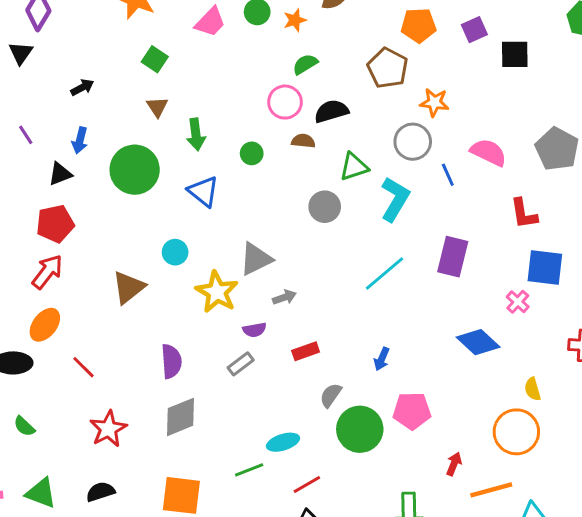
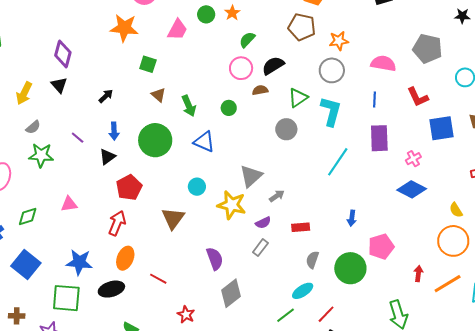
blue line: (448, 175) -> (374, 99), moved, turned 42
red pentagon: (55, 224) -> (129, 187), moved
pink cross: (518, 302) -> (413, 159), moved, turned 35
red rectangle: (306, 351) -> (301, 227), turned 30
gray semicircle: (331, 395) -> (312, 260), moved
red star: (108, 429) -> (186, 314), size x0.7

